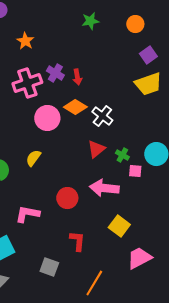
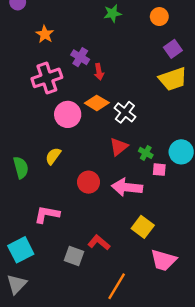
purple cross: (55, 73) -> (80, 57), moved
red circle: (67, 198) -> (89, 182), moved
red L-shape: (77, 241) -> (99, 242), turned -55
pink trapezoid: (139, 258) -> (163, 260), turned -136
gray square: (49, 267) -> (74, 256), moved

